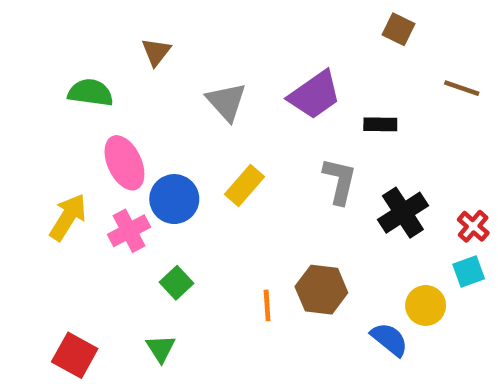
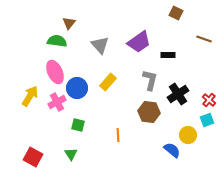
green semicircle: (91, 93) -> (57, 41), moved
green square: (177, 283) -> (78, 125), turned -32
brown hexagon: (321, 290) -> (149, 112), moved

